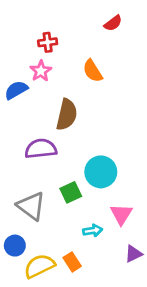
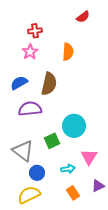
orange semicircle: (93, 71) -> (68, 52), turned -144
blue semicircle: (16, 90) -> (19, 83), moved
blue circle: (15, 246) -> (37, 173), moved
orange rectangle: (72, 262) -> (73, 193), moved

